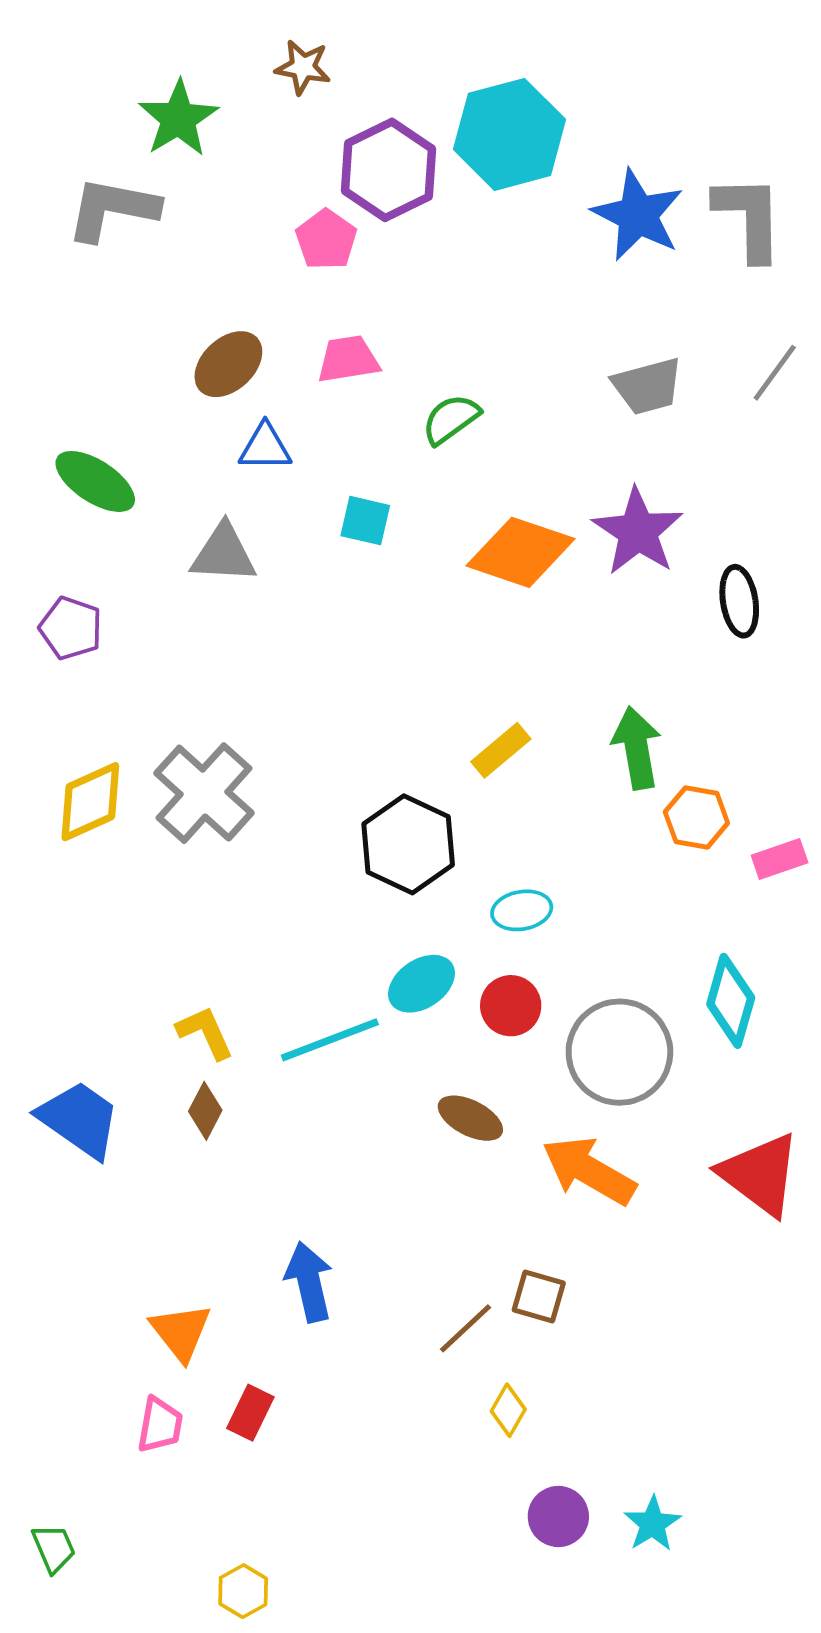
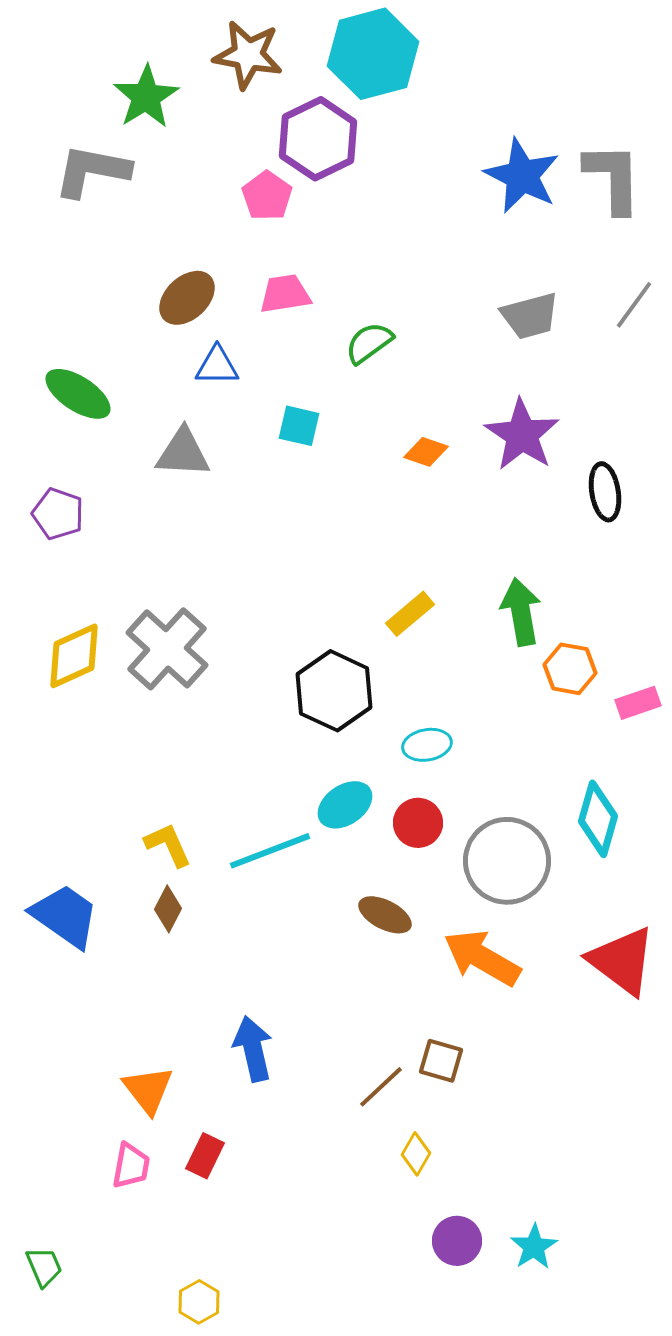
brown star: (303, 67) -> (248, 55), size x1.5
cyan hexagon: (509, 134) -> (373, 54), moved
orange diamond: (520, 552) -> (426, 452), size x0.5

